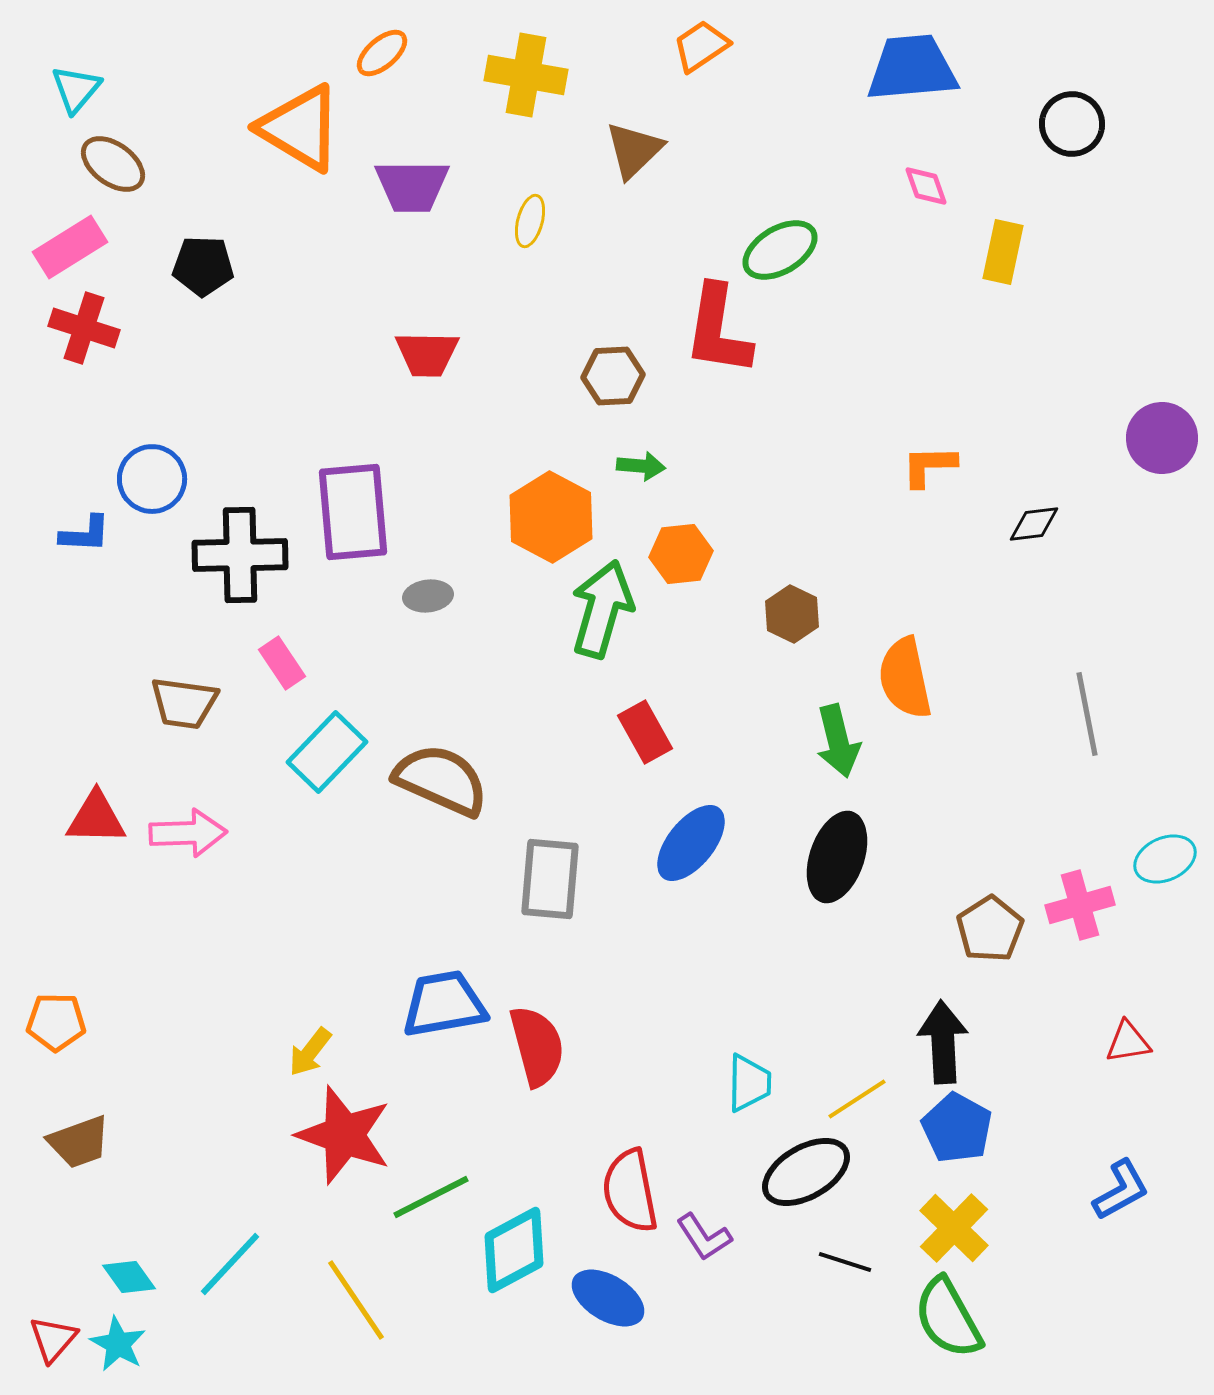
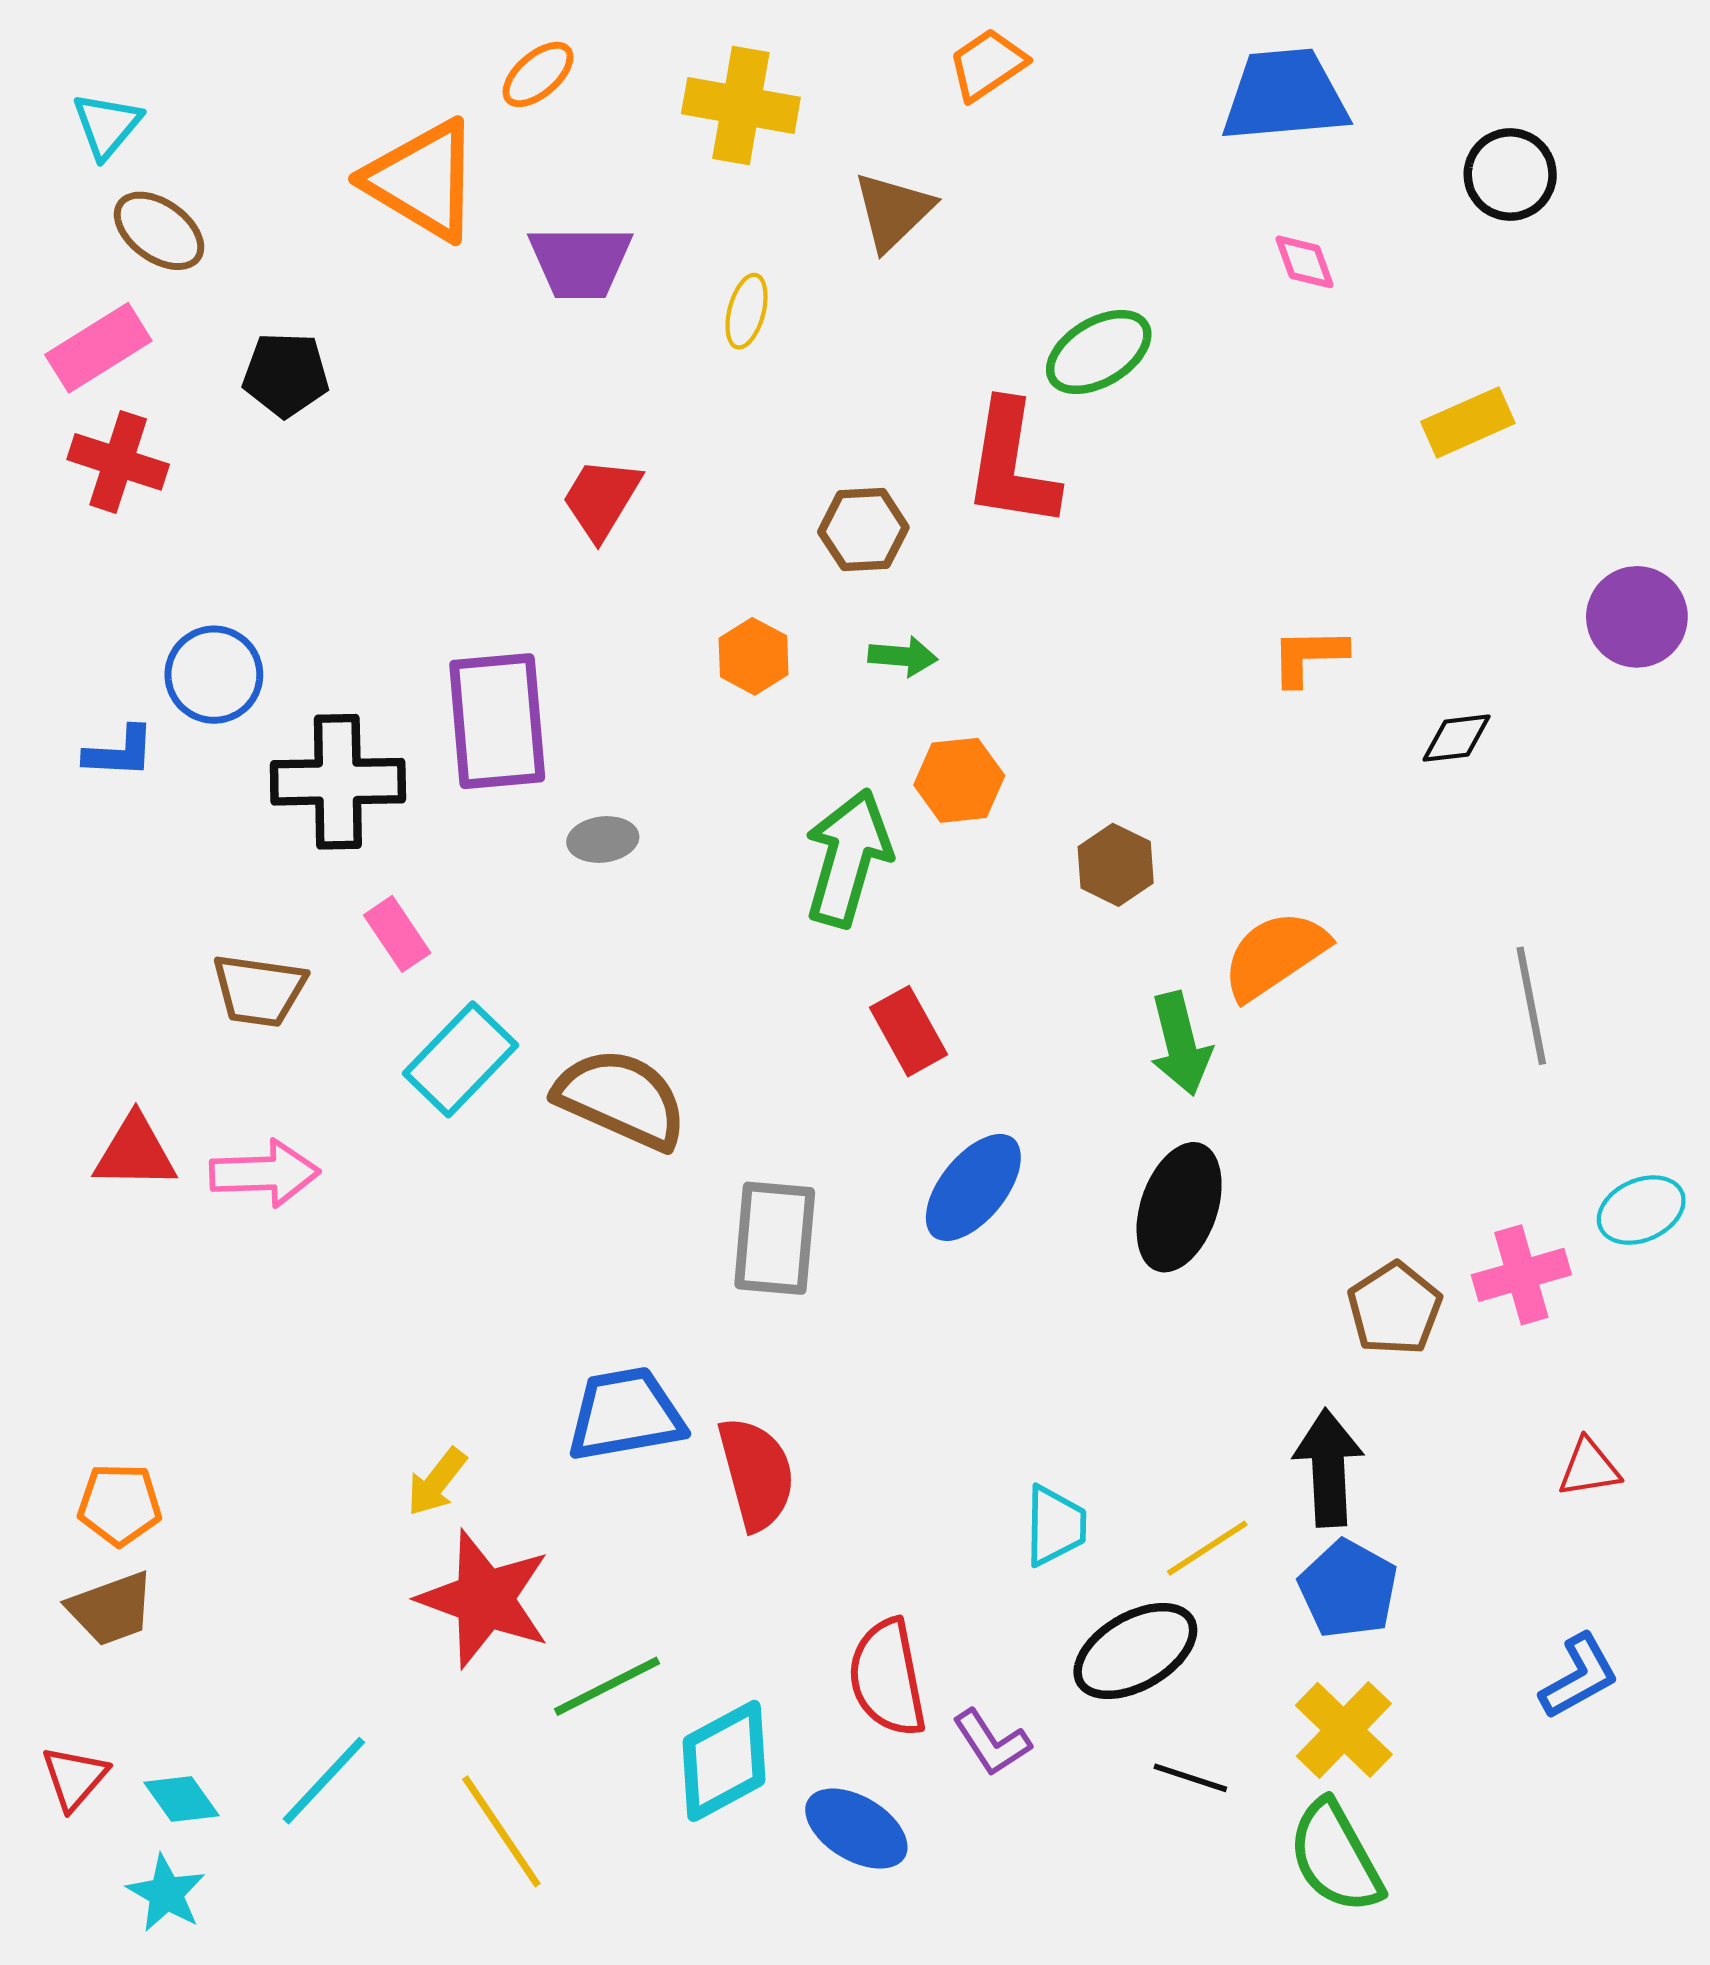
yellow rectangle: (1003, 252) -> (1468, 422), moved, turned 54
red trapezoid: (427, 354) -> (601, 499), turned 120
orange hexagon: (551, 517) -> (754, 656), moved, size x0.6
orange semicircle: (905, 678) -> (1275, 955), turned 68
orange pentagon: (56, 1022) -> (120, 1504), moved
red triangle: (53, 1339) -> (74, 1778), moved

